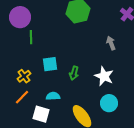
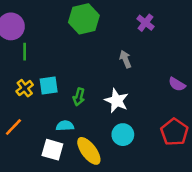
yellow cross: (24, 76) -> (25, 88), moved
cyan semicircle: (53, 96) -> (65, 126), moved
white square: (41, 114) -> (52, 150), moved

